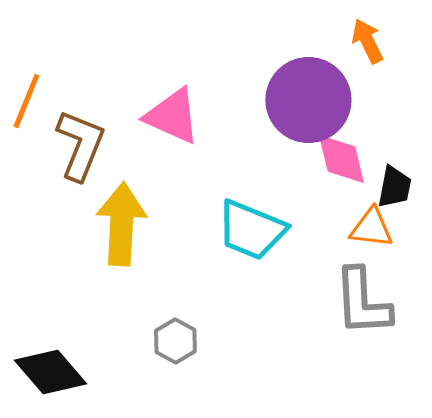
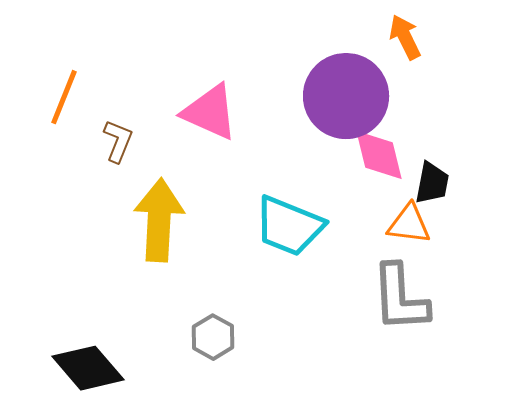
brown L-shape: (80, 145) -> (118, 141), size x0.6

